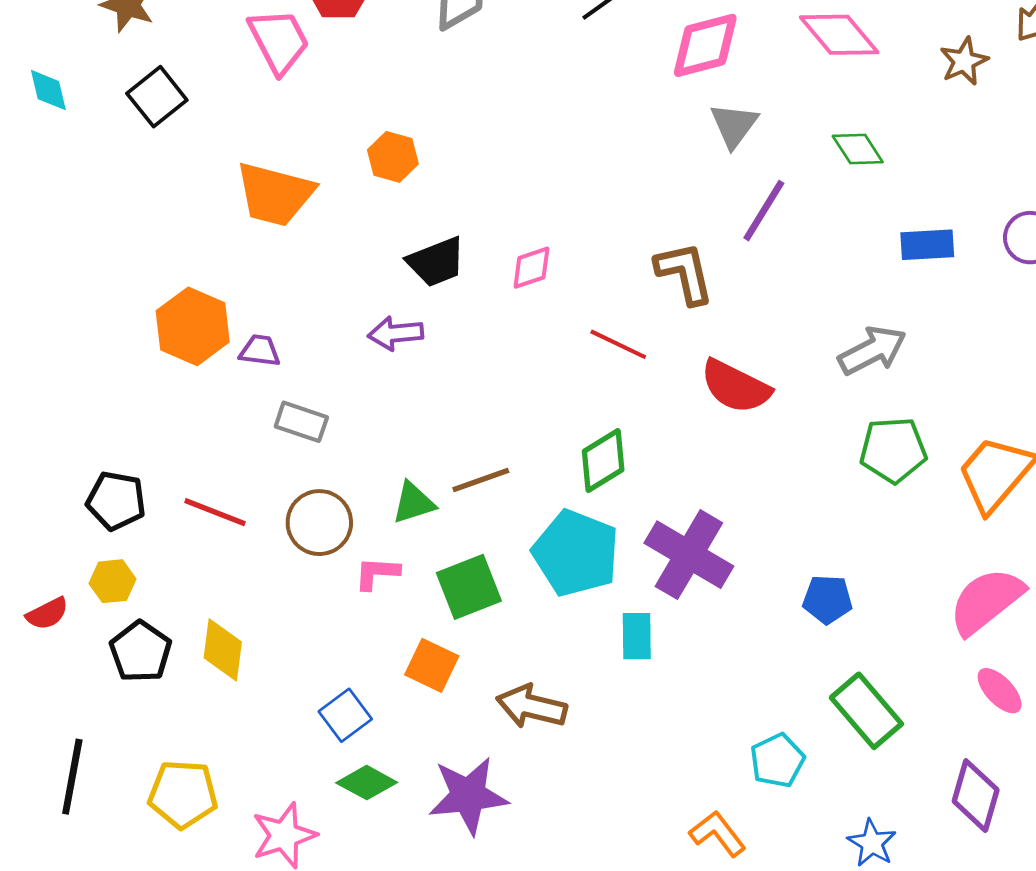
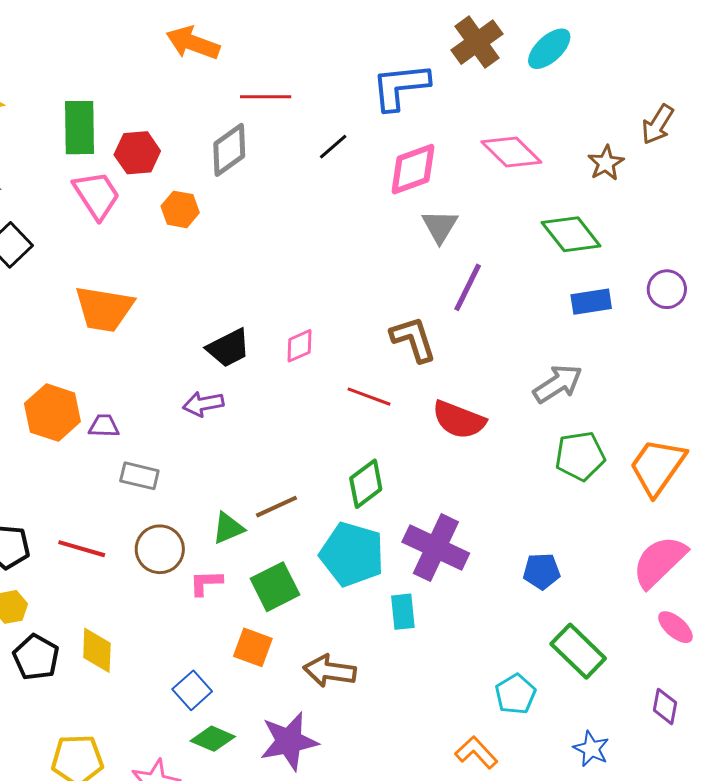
green diamond: (858, 149) -> (571, 234), moved, size x1.5
orange hexagon: (393, 157) -> (180, 209), moved
purple diamond: (976, 796) -> (665, 706), size x0.7

